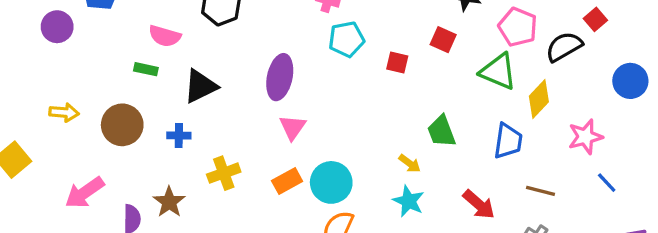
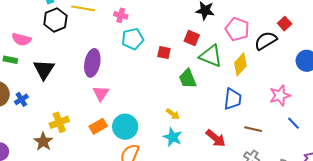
green triangle: (498, 71) -> (211, 56), moved
black triangle: (200, 86) -> (44, 69), turned -30
yellow diamond: (539, 99) -> (240, 64), moved
green trapezoid: (441, 131) -> (188, 79), moved
blue cross: (179, 135) -> (21, 99), moved, turned -32
brown star: (169, 202) -> (43, 142), moved

